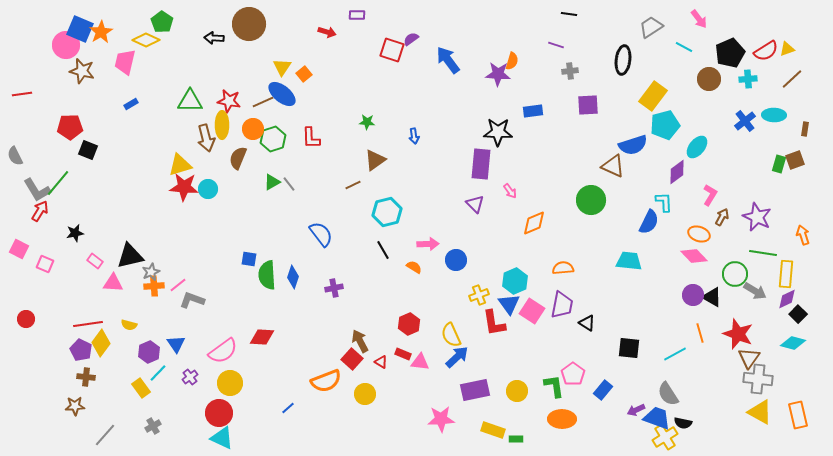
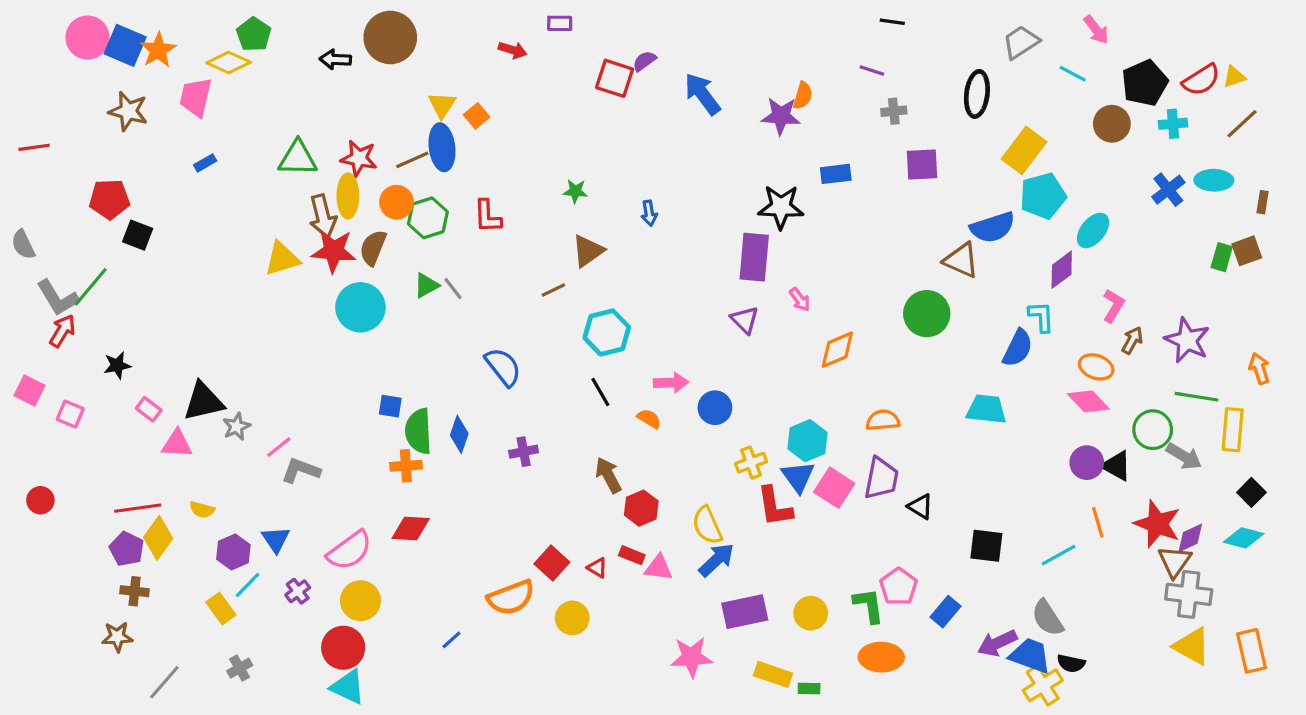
pink circle: (66, 45) -> (87, 37), moved
blue ellipse: (282, 94) -> (442, 147), turned 44
red star: (184, 187) -> (334, 251), moved
cyan circle: (208, 189) -> (360, 307), moved, size x1.6
orange cross: (154, 286) -> (406, 466), moved
purple diamond: (787, 299) -> (1190, 538), moved
brown arrow: (360, 341) -> (608, 475), moved
purple arrow: (636, 410) -> (997, 643), size x1.4

